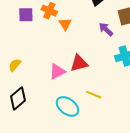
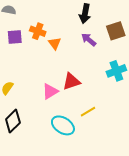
purple arrow: (106, 29) -> (89, 40), moved
yellow line: (94, 95) -> (88, 112), turned -49

